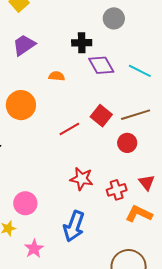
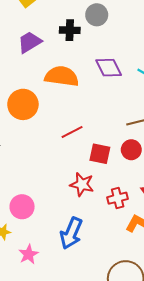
gray circle: (114, 18) -> (97, 15), moved
black cross: (82, 43) -> (70, 30), moved
orange semicircle: (57, 76) -> (62, 76), size x2.0
red square: (101, 116) -> (100, 154), moved, turned -30

